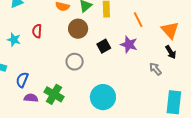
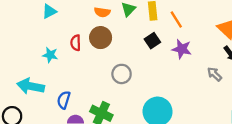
orange line: (138, 20) -> (176, 20), moved
brown circle: (78, 29) -> (101, 38), moved
black square: (104, 46) -> (152, 41), moved

